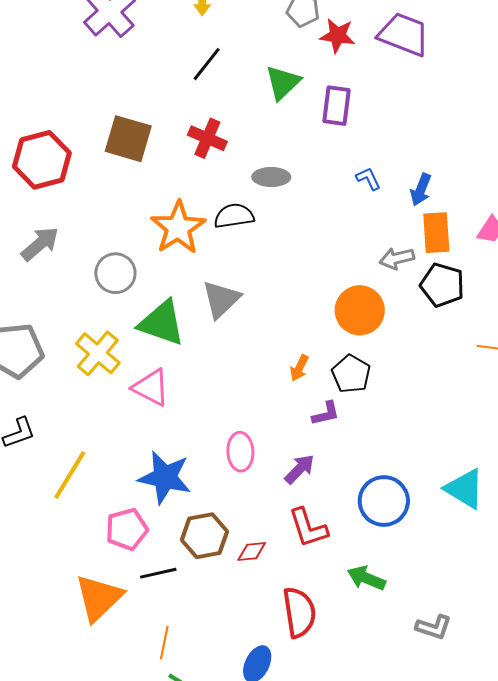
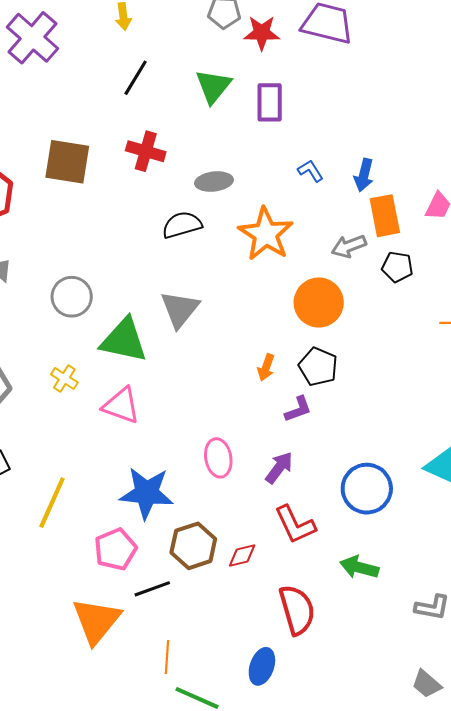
orange star: (178, 228) -> (266, 234), moved
black pentagon: (442, 285) -> (397, 267), size x0.7
yellow cross: (98, 353) -> (64, 378), size x0.6

